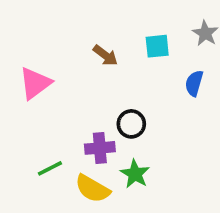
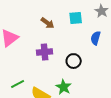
black circle: (131, 124) -> (74, 61), moved
purple cross: (100, 148) -> (45, 52), moved

